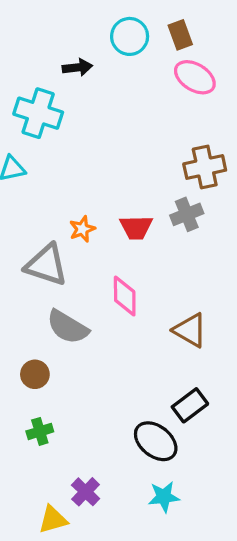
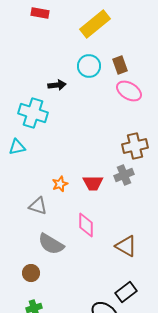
gray triangle: (46, 265) -> (38, 206), size x0.7

